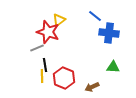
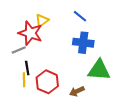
blue cross: (109, 33) -> (83, 43), moved
green triangle: (113, 67) -> (99, 70), size x1.6

